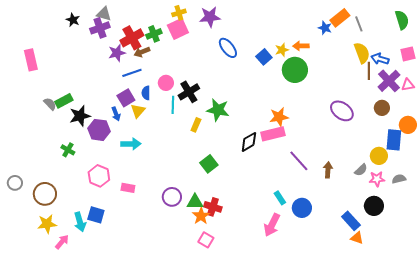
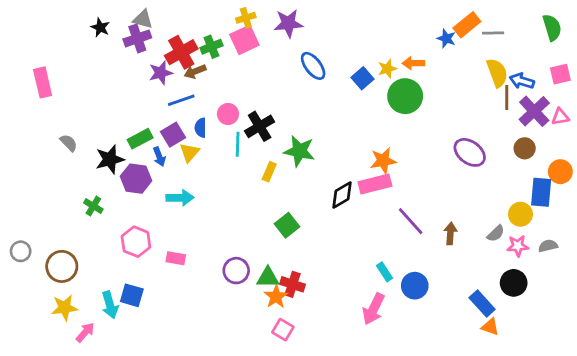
gray line: (359, 24) -> (493, 33), turned -70
green rectangle: (64, 101) -> (140, 139), moved

